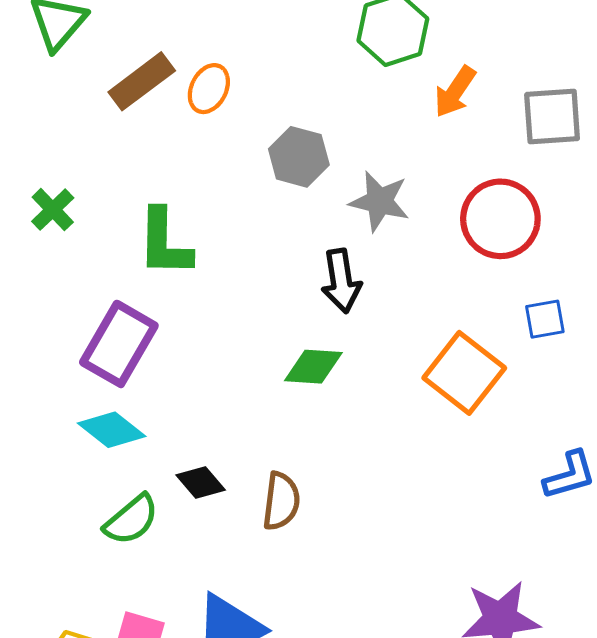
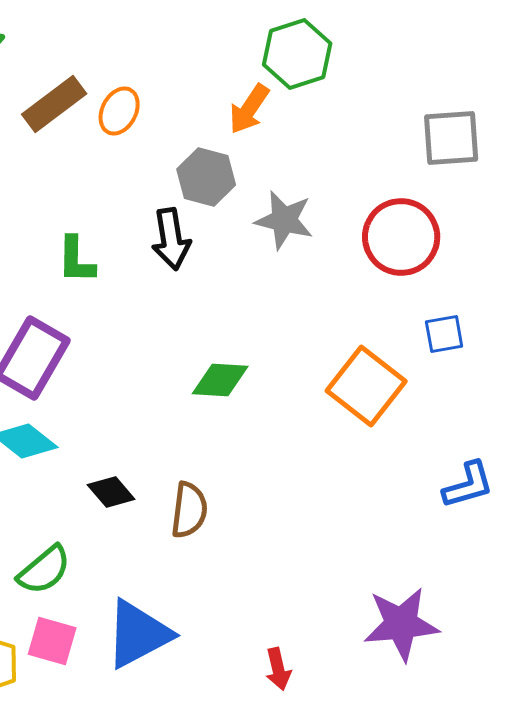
orange arrow: (455, 92) -> (249, 109), moved
green L-shape: (164, 243) -> (76, 260), size x0.7
black arrow: (341, 281) -> (171, 239), moved
green semicircle: (131, 520) -> (44, 570), moved

